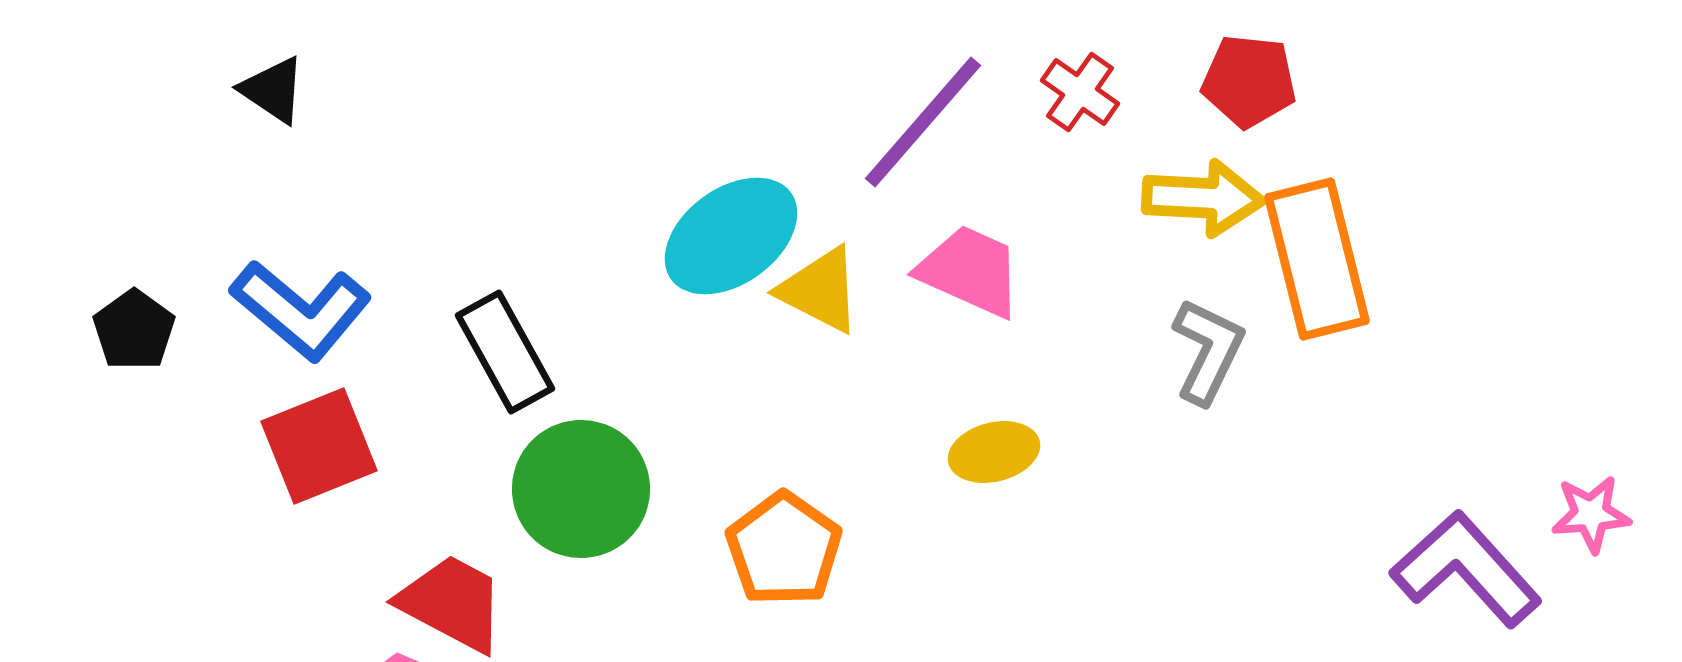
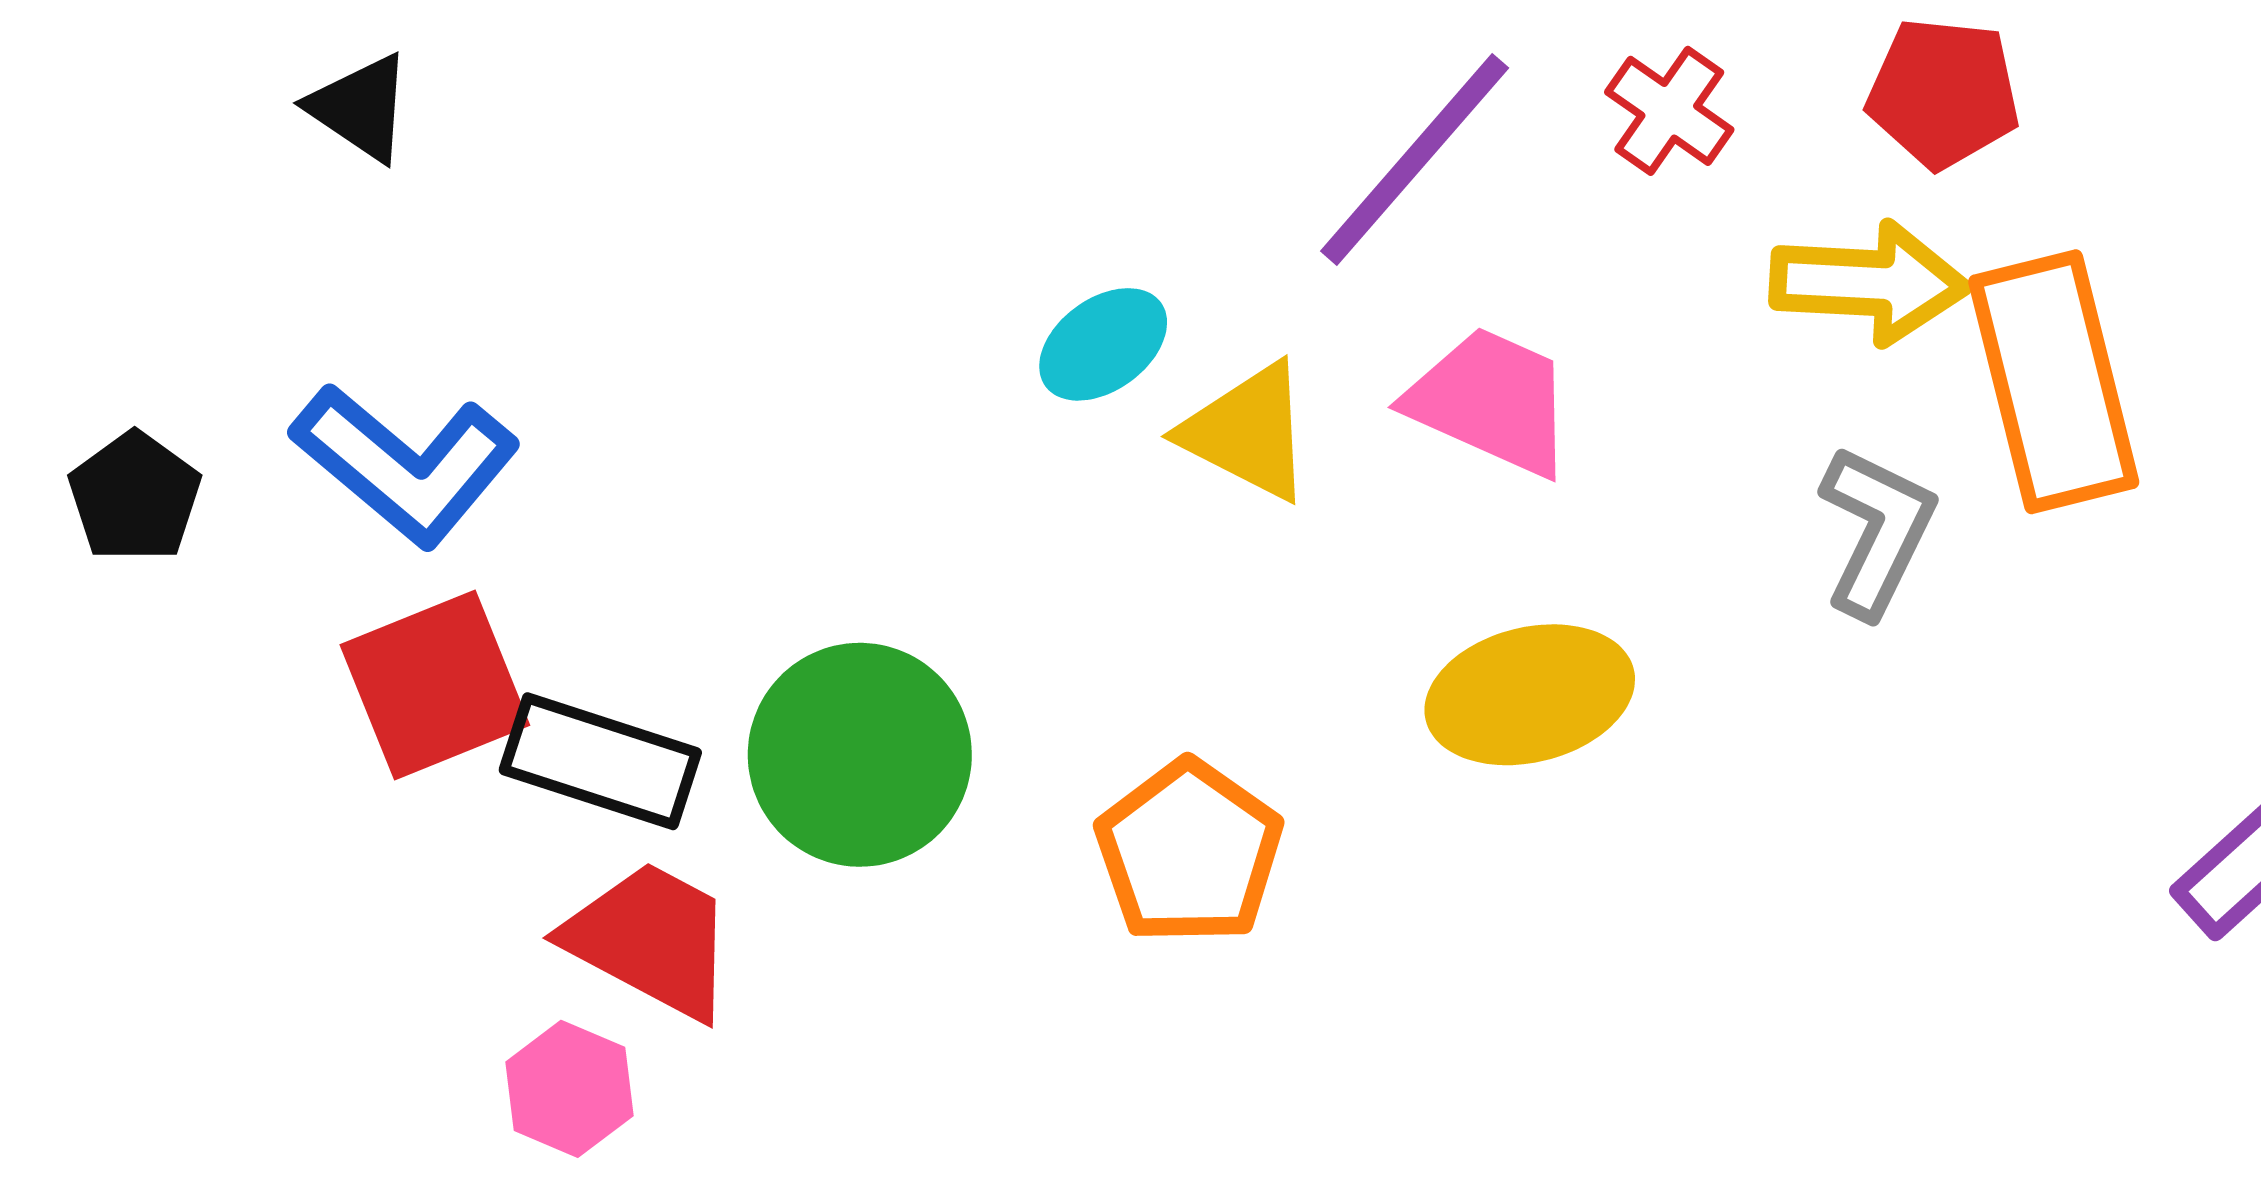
cyan ellipse: (731, 236) -> (1103, 344), size x0.6
black rectangle: (505, 352) -> (600, 761), moved, turned -43
yellow ellipse: (994, 452) -> (1530, 695), size x1.4

